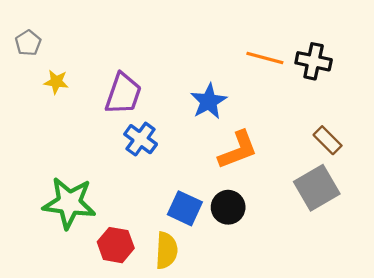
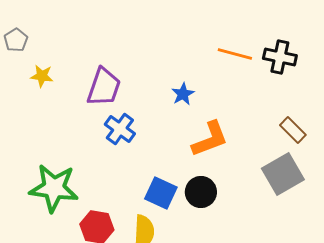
blue star: (209, 101) -> (183, 94), size x0.7

